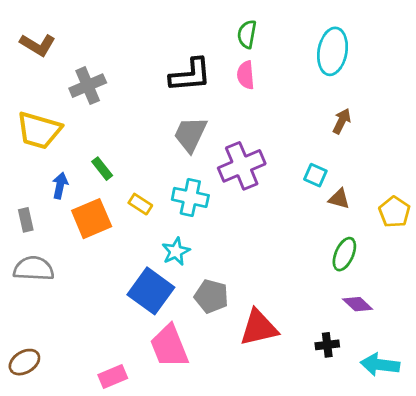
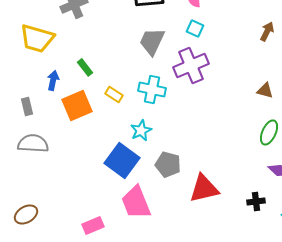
cyan square: (315, 175) -> (195, 28), moved

